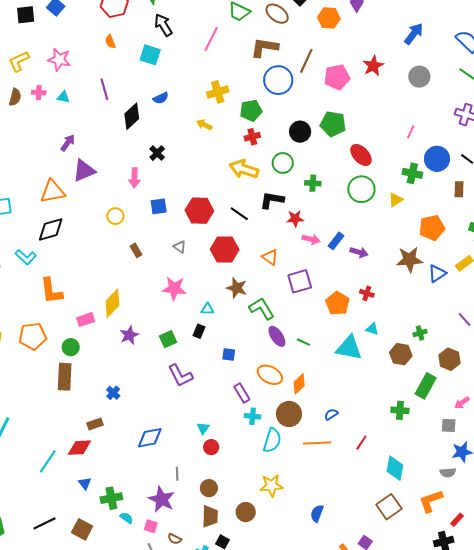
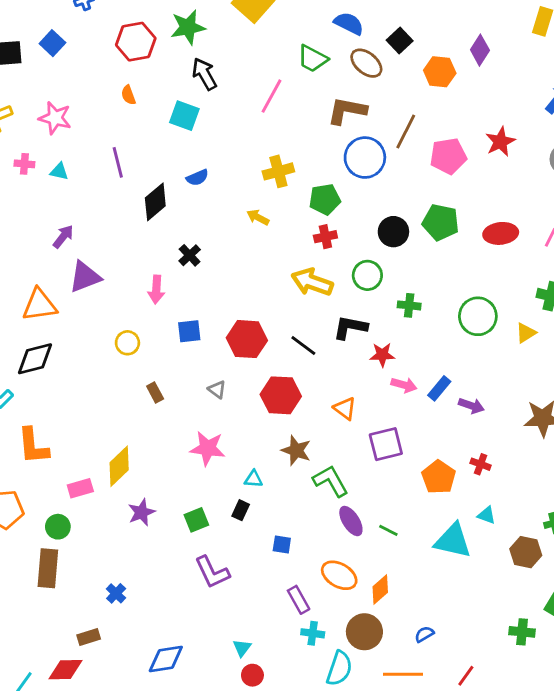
red ellipse: (361, 155) -> (501, 233), moved, turned -55

